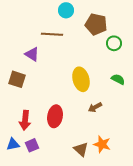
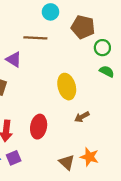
green semicircle: (118, 79) -> (107, 71), moved

